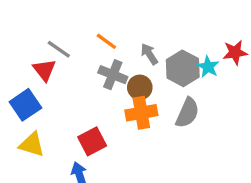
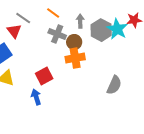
gray arrow: (149, 54) -> (80, 21), turned 32
cyan star: (208, 67) -> (117, 29), size x1.5
gray semicircle: (187, 113) -> (114, 85), moved

